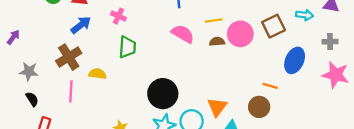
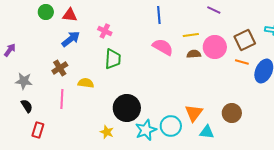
brown cross: (69, 57) -> (60, 68), size x0.7
orange line: (270, 86) -> (242, 62), moved
black circle: (163, 94) -> (127, 108), moved

